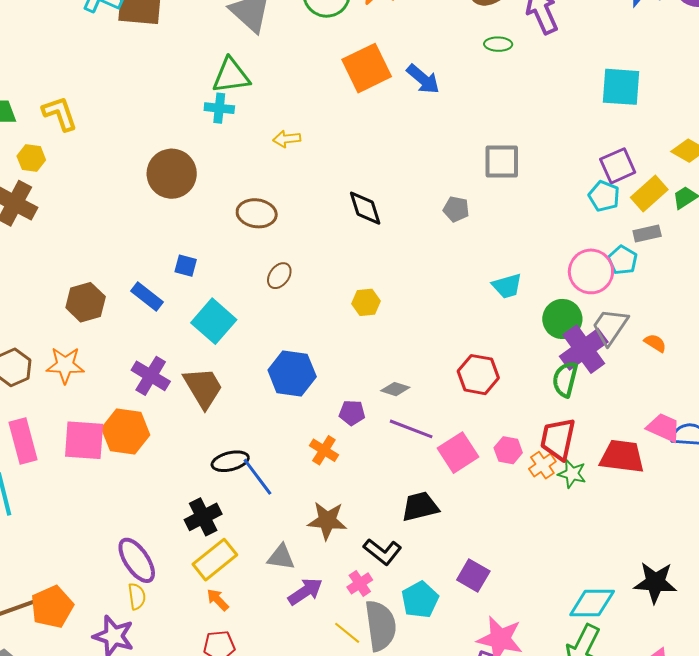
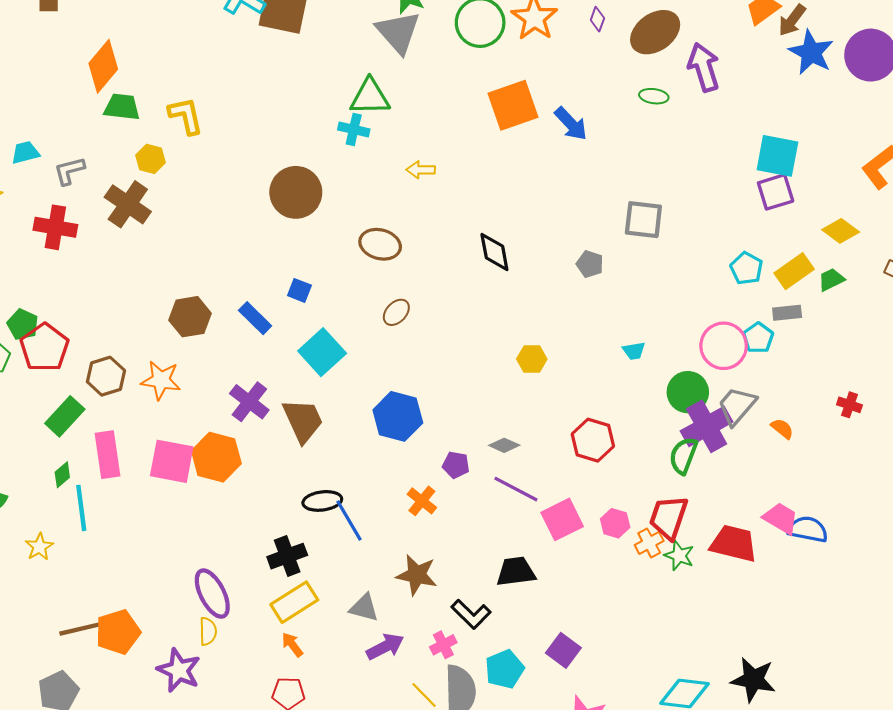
purple square: (618, 166) -> (776, 192), moved
cyan trapezoid: (507, 286) -> (634, 351), size x0.7
yellow hexagon: (366, 302) -> (532, 359), moved

